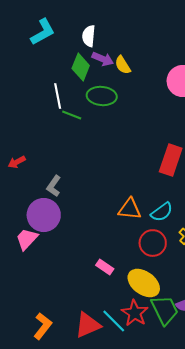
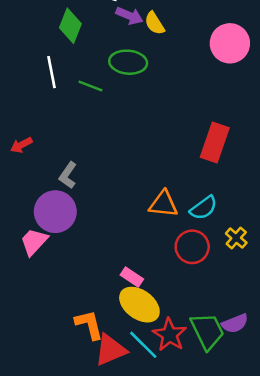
green diamond: (81, 67) -> (70, 26), moved
white line: (58, 96) -> (52, 72), moved
yellow ellipse: (144, 283) -> (139, 305), moved
orange L-shape: (43, 326) -> (89, 325), moved, turned -52

